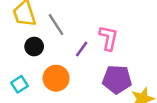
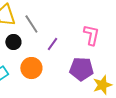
pink L-shape: (108, 38) -> (91, 35), moved

